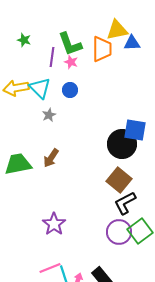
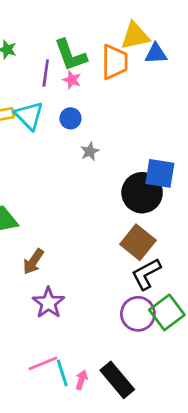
gray star: (49, 115) -> (90, 151), moved
brown arrow: (51, 158) -> (33, 262), moved

